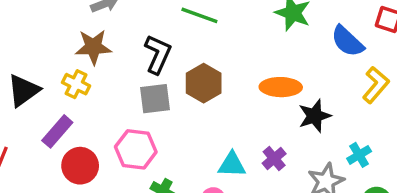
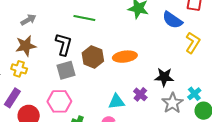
orange ellipse: (281, 87) -> (125, 57), moved
black star: (315, 116) -> (164, 77), moved, turned 30
cyan cross: (359, 155) -> (194, 94), moved

